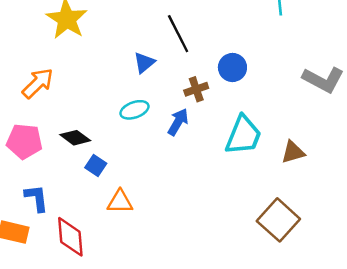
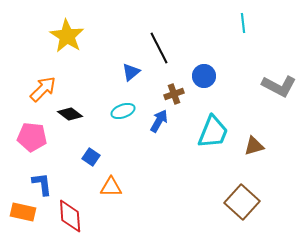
black diamond: (75, 138) -> (70, 114), moved

